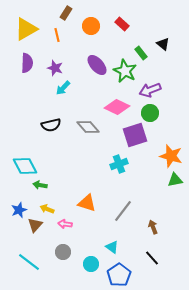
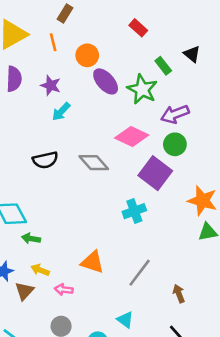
orange circle: (91, 26) -> (87, 55), moved
purple square: (135, 135) -> (155, 173), turned -35

